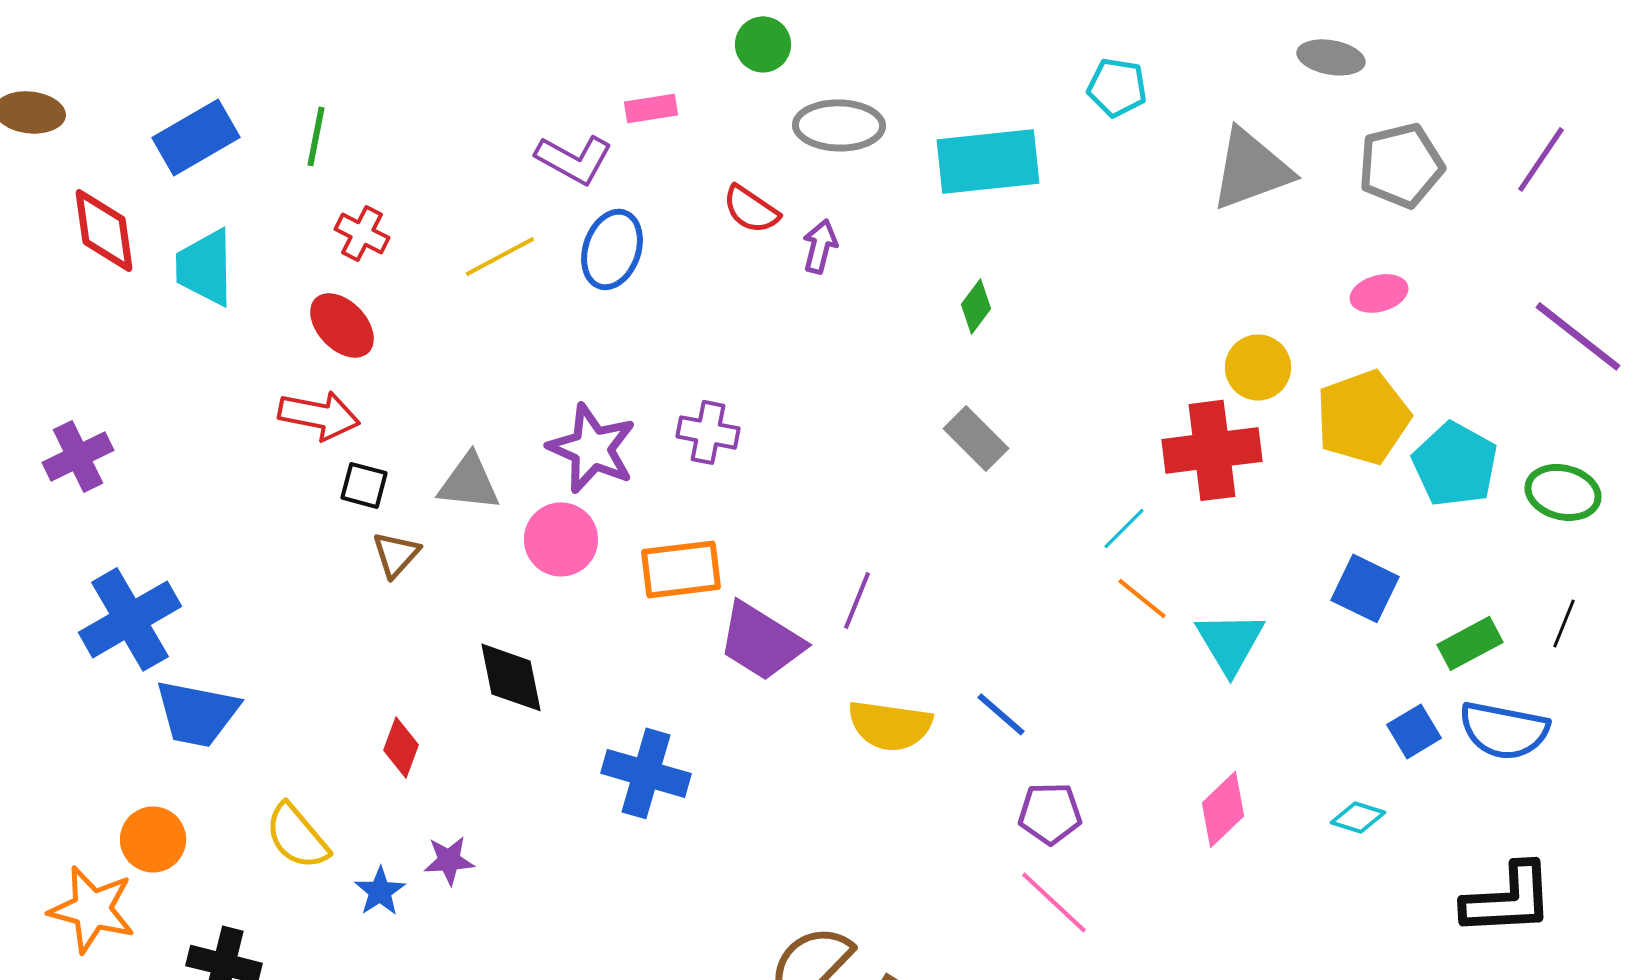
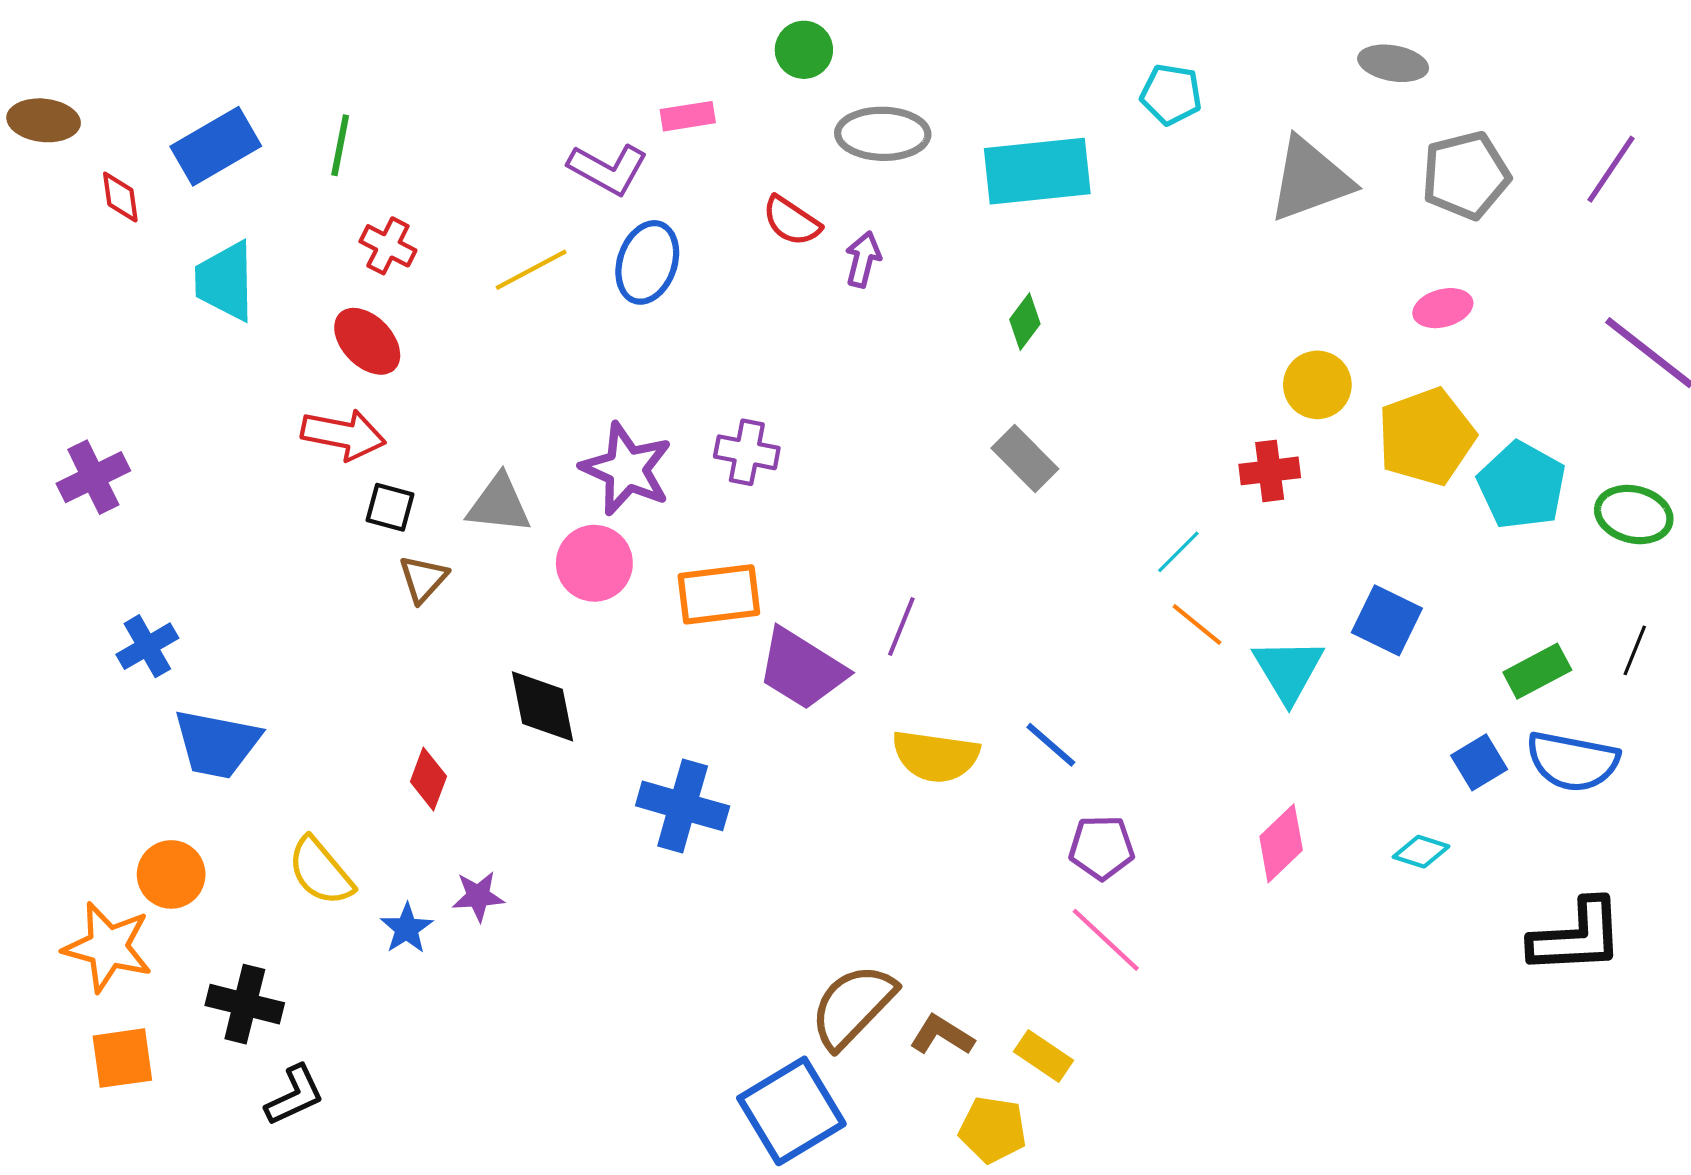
red diamond: (104, 230) -> (120, 197), moved, size x0.6
red cross: (1212, 450) -> (1270, 471), size x0.6
blue square: (1365, 588) -> (1387, 620), moved
blue cross: (130, 619) -> (147, 646), size x0.6

